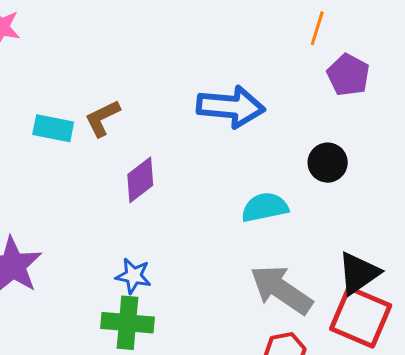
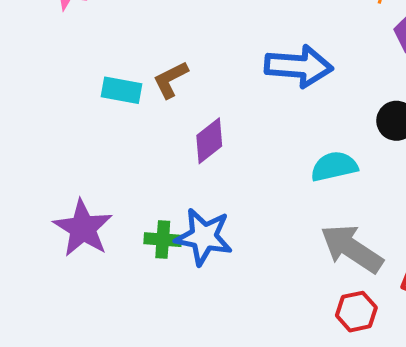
blue star: (133, 276) -> (204, 237), size x1.6
green cross: (128, 323) -> (163, 240), moved, size x0.7

